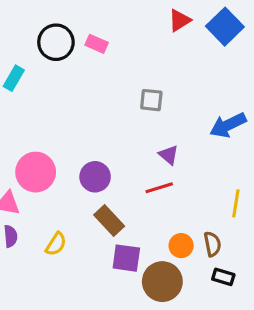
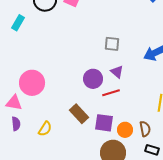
gray square: (151, 100) -> (112, 44), moved
purple circle: (95, 177) -> (93, 79), moved
purple square: (126, 258) -> (104, 123), moved

